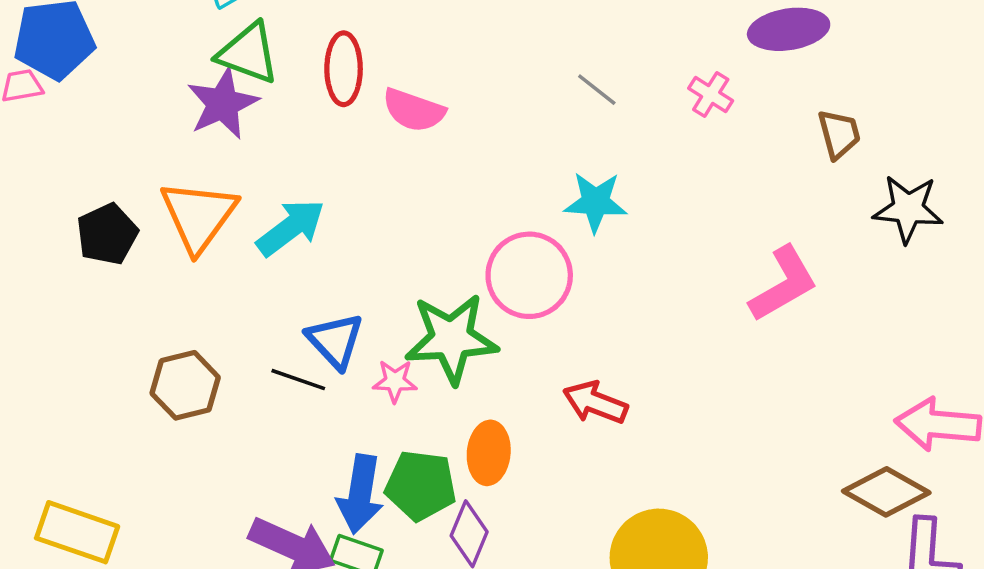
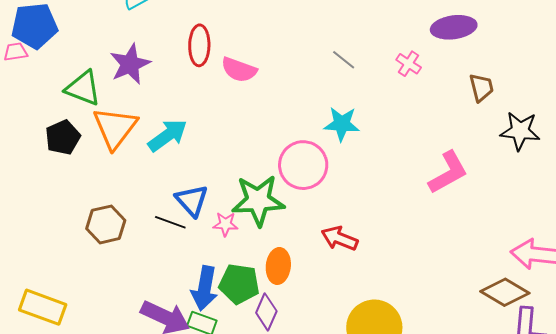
green triangle: (248, 53) -> (83, 88), moved

